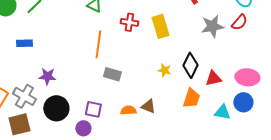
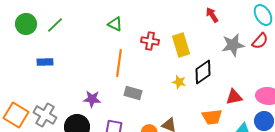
black diamond: (190, 65) -> (203, 72), moved, turned 30
yellow star: (164, 70) -> (179, 82), moved
purple star: (47, 76) -> (92, 99), moved
orange trapezoid: (191, 98) -> (212, 117), turned 65

